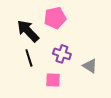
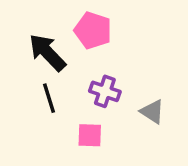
pink pentagon: (55, 18) -> (93, 30), turned 30

